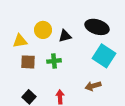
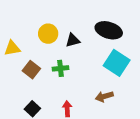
yellow triangle: (20, 41) -> (12, 48), moved
brown square: (28, 62) -> (31, 70), turned 35

